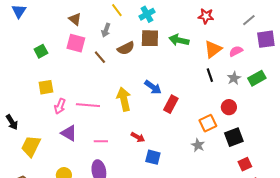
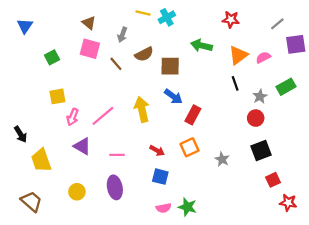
yellow line: (117, 10) -> (143, 13), moved, turned -40
blue triangle: (19, 11) -> (25, 26), moved
brown square: (150, 38) -> (170, 66), moved
gray star: (234, 78) -> (260, 96), moved
pink line: (88, 105) -> (103, 116), turned -45
orange square: (208, 123) -> (190, 147), moved
yellow trapezoid: (31, 146) -> (41, 160), turned -45
blue square: (153, 157) -> (160, 177), moved

